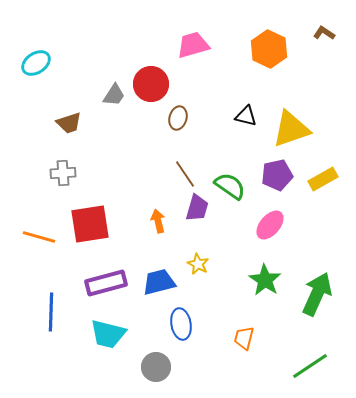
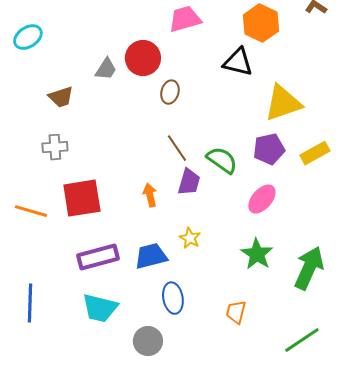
black triangle: (246, 116) -> (238, 62), moved, size x1.4
blue line: (51, 312) -> (30, 303), moved

